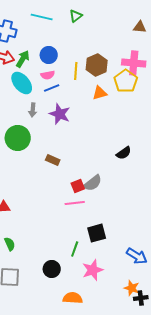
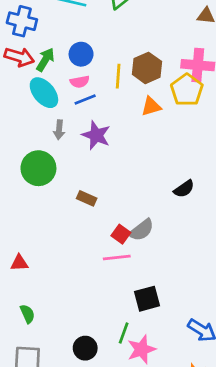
red square: (78, 186) -> (121, 234), turned -32
green line: (75, 249) -> (124, 333), moved

